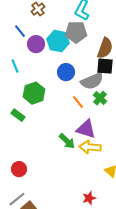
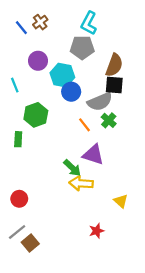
blue line: (20, 31) -> (21, 28), moved
cyan hexagon: (58, 41) -> (62, 75), moved
green rectangle: (18, 115) -> (18, 139), turned 56
yellow arrow: (90, 147) -> (81, 183), moved

